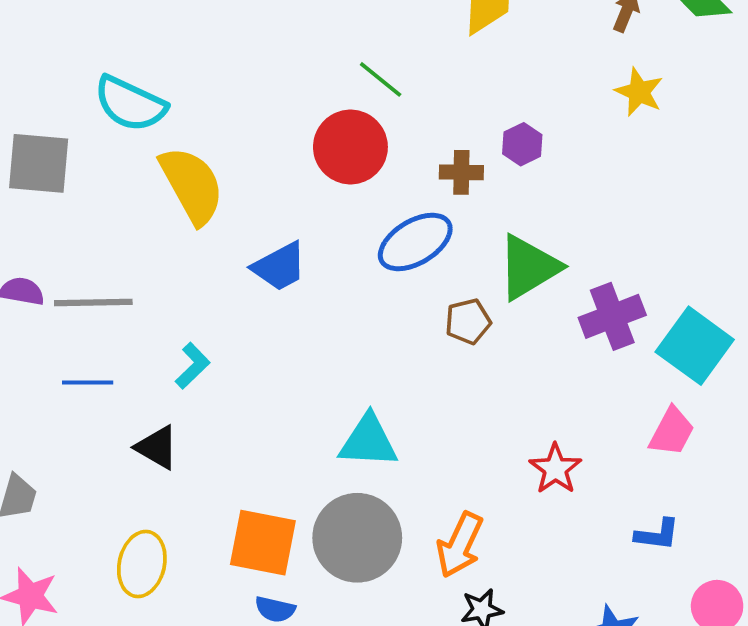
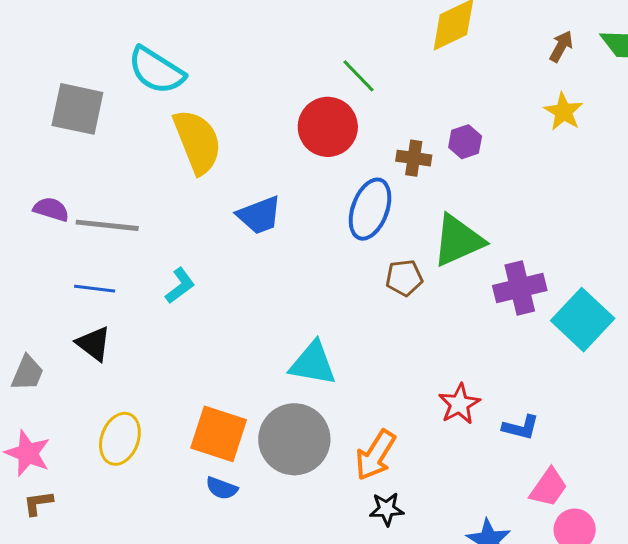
blue ellipse: (415, 242) -> (370, 209), turned -46
pink trapezoid: (672, 432) -> (549, 488), moved
black triangle: (157, 447) -> (94, 344), moved
blue L-shape: (657, 534) -> (521, 427), moved

